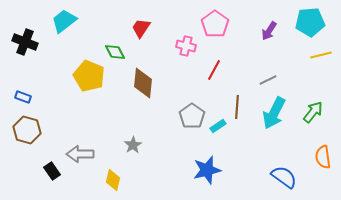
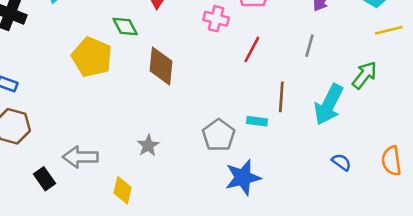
gray line: (268, 80) -> (309, 46), moved, turned -48
green arrow: (313, 112) -> (365, 75), moved
gray pentagon: (192, 116) -> (219, 135), moved
cyan rectangle: (218, 126) -> (257, 121), turned 42
blue semicircle: (284, 177) -> (341, 162), moved, size x0.6

